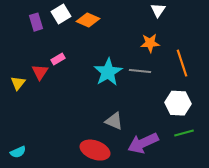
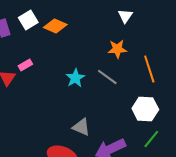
gray line: (140, 71) -> (107, 77), turned 30
cyan star: (108, 72) -> (75, 78), size x0.7
green line: (184, 133) -> (151, 139), turned -36

